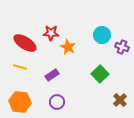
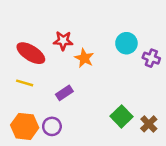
green square: (100, 74) -> (121, 116), moved
purple circle: (57, 102) -> (52, 126), moved

